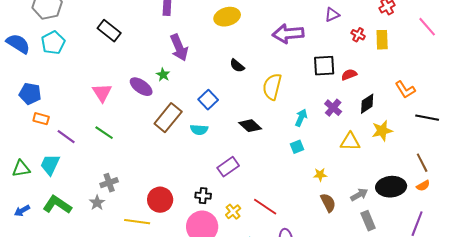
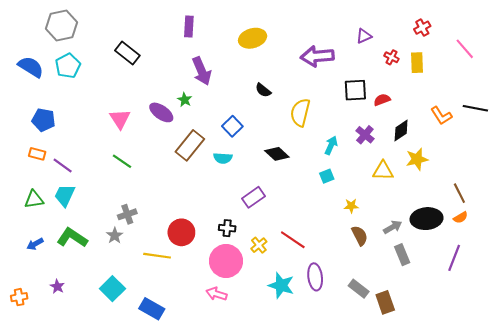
black line: (427, 118) -> (475, 108), moved
orange rectangle: (41, 119) -> (37, 154), moved
purple line: (66, 137) -> (63, 166), moved

